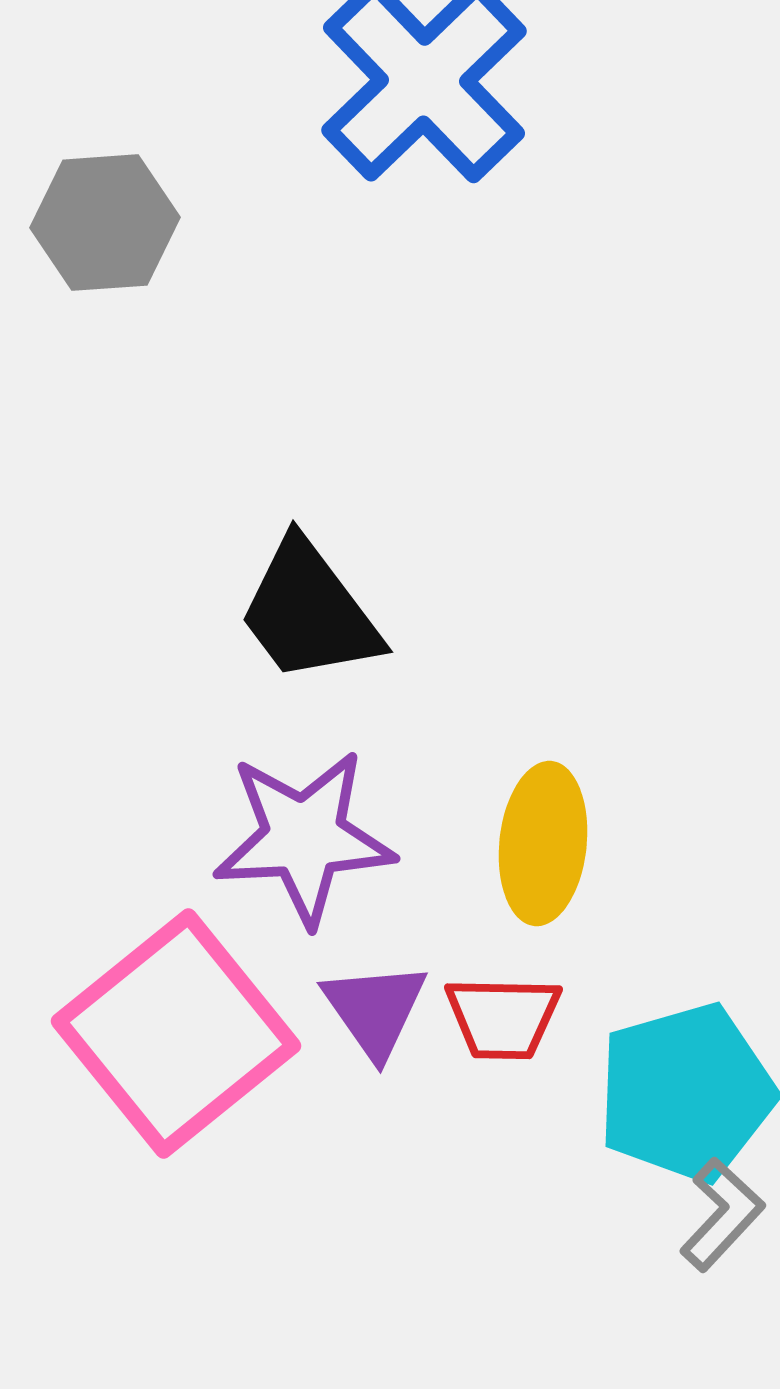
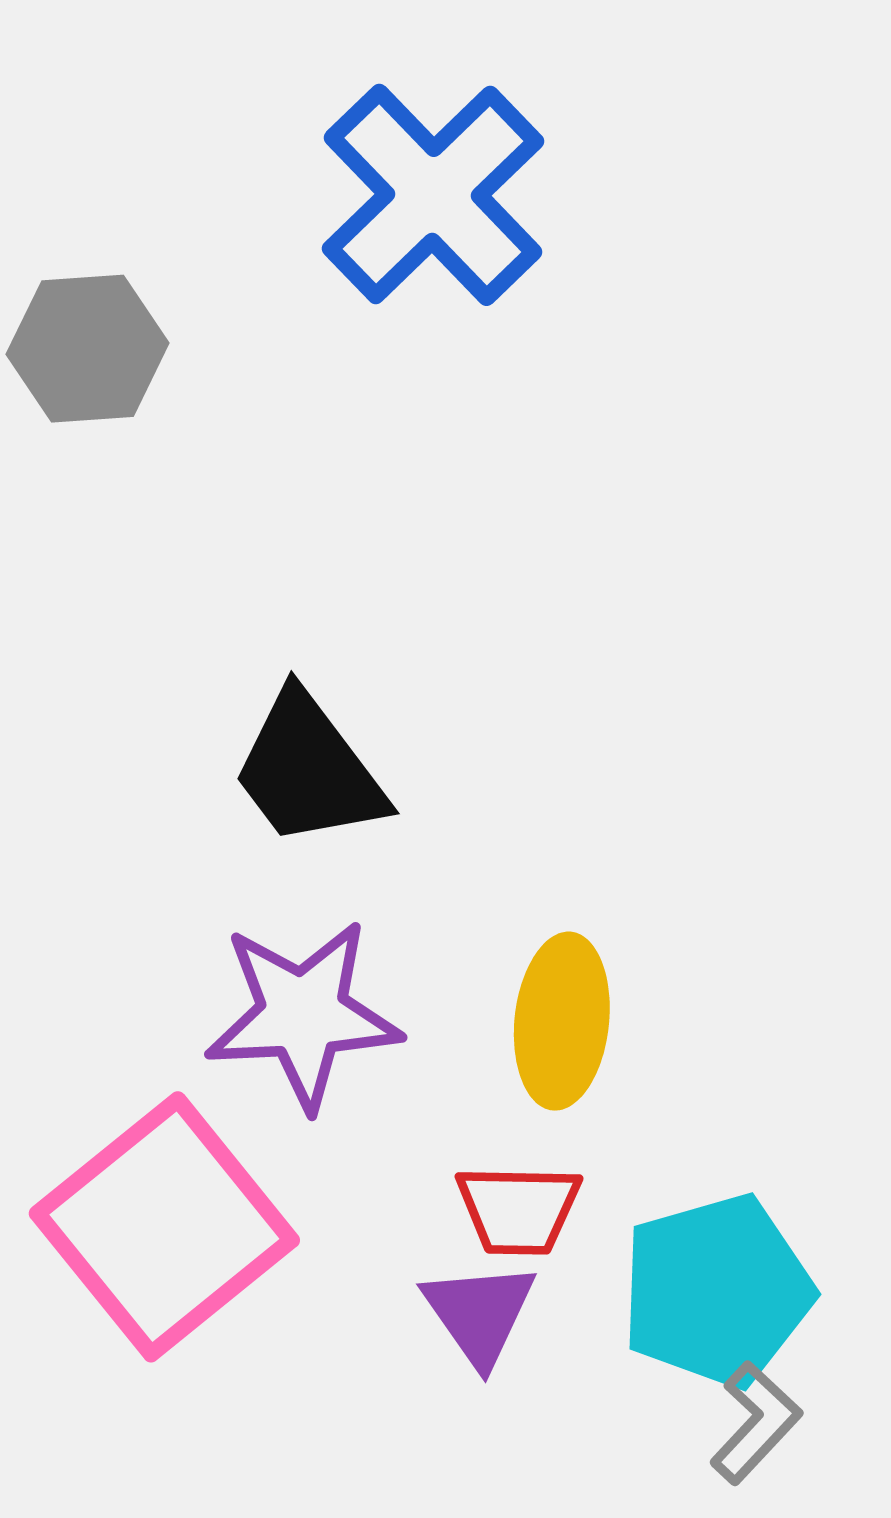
purple triangle: (375, 1010) -> (480, 1313), moved

